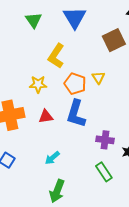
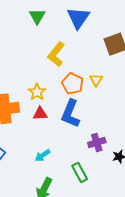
yellow star: (38, 84) -> (37, 92), moved, turned 30
purple cross: (105, 140) -> (97, 143), turned -30
green rectangle: (104, 172) -> (80, 172), moved

